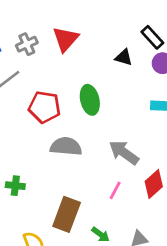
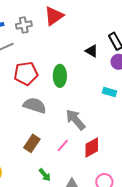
red triangle: (66, 39) -> (54, 16), moved
red pentagon: (45, 107) -> (26, 73), turned -30
brown rectangle: (67, 214) -> (32, 143), moved, size x0.7

